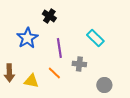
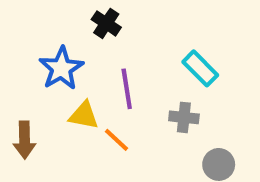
gray cross: (79, 64) -> (184, 117), moved
yellow triangle: (31, 81) -> (84, 115), moved

